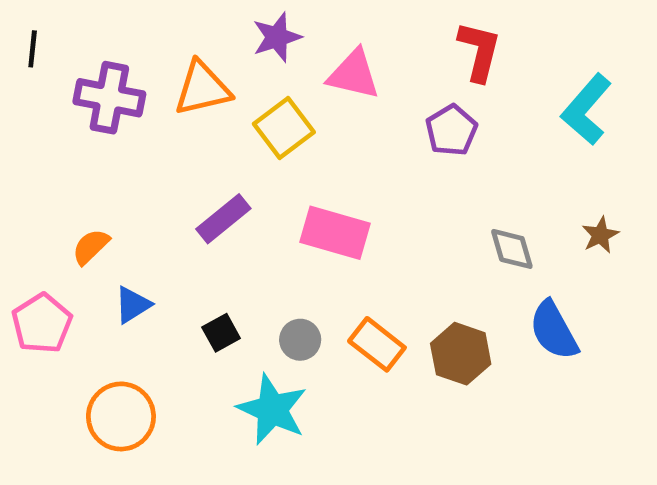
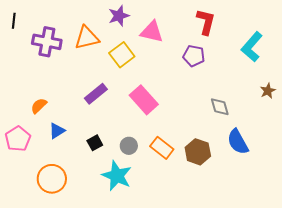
purple pentagon: (451, 130) -> (194, 56), turned -30
pink rectangle: (335, 233) -> (144, 100), turned 32
brown star: (600, 235) -> (268, 91), moved

